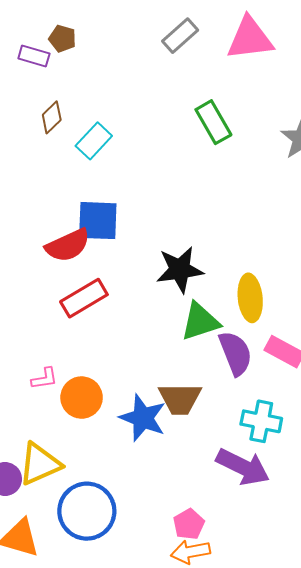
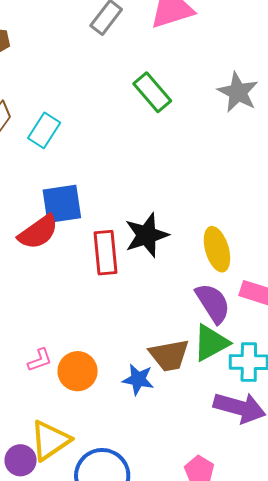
red rectangle: (84, 298) -> (105, 253), moved, turned -54
green triangle: (200, 322) -> (211, 343), moved
blue star: (143, 418) -> (138, 379), size x0.7

